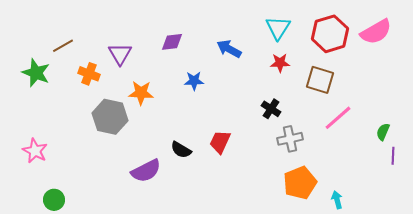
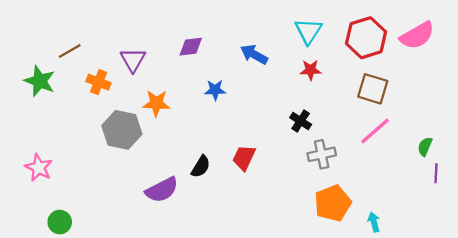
brown square: (320, 80) -> (373, 89), moved
black semicircle: (181, 150) -> (201, 167), turned -90

